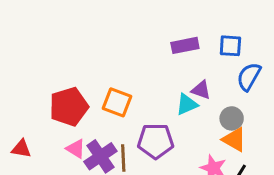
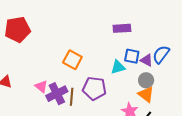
blue square: (230, 46) -> (132, 56), moved
purple triangle: (201, 90) -> (147, 60), moved
red pentagon: (69, 107) -> (18, 29), moved

